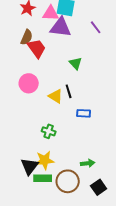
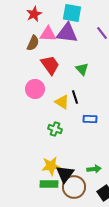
pink triangle: (51, 13) -> (48, 34), moved
red trapezoid: (37, 48) -> (50, 65), moved
green cross: (49, 131) -> (55, 129), moved
black triangle: (30, 166) -> (65, 174), moved

